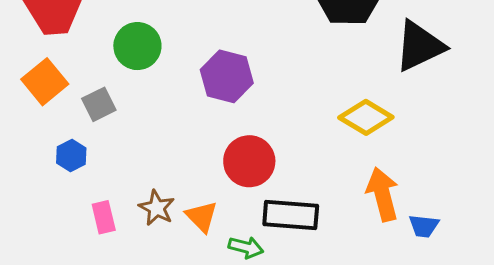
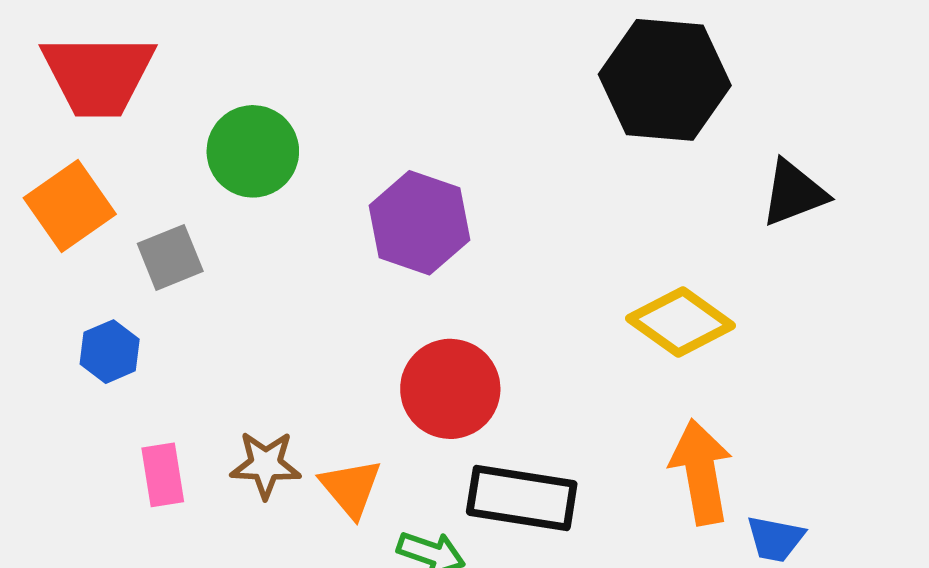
black triangle: (419, 46) -> (794, 193), size x0.7
brown star: (157, 208) -> (266, 465), turned -30

